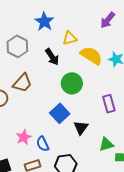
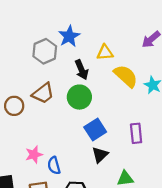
blue star: (44, 22) -> (69, 36), moved
green circle: (72, 83) -> (79, 97), moved
blue square: (60, 113) -> (95, 129), moved

